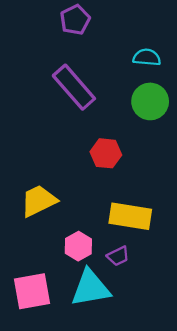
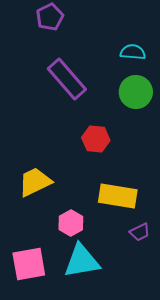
purple pentagon: (75, 20) -> (50, 17), moved
purple trapezoid: (118, 256) -> (140, 232), moved

